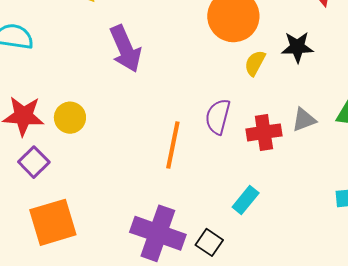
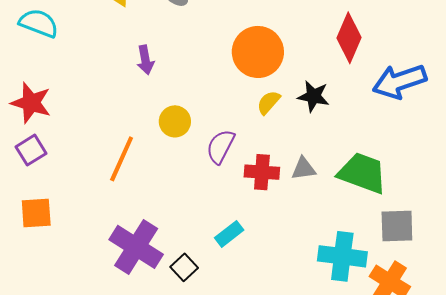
purple arrow: (125, 49) -> (145, 60), size x0.6
yellow circle: (70, 118) -> (175, 121), moved
orange line: (173, 145) -> (122, 159), moved
orange square: (53, 222) -> (36, 213), size x0.7

